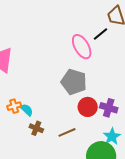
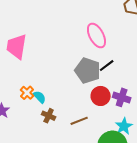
black line: (101, 34) -> (107, 66), moved
orange cross: (14, 106) -> (27, 93), turned -32

